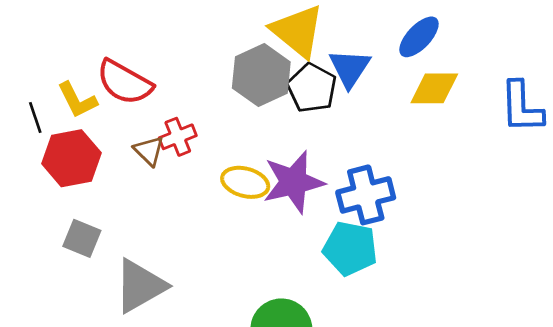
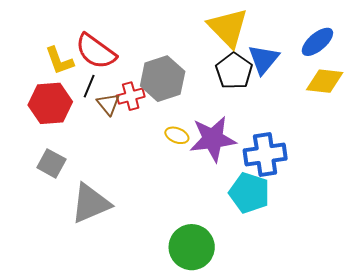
gray hexagon: (261, 75) -> (163, 79), moved
black line: (35, 118) -> (89, 86), moved, turned 35
yellow ellipse: (245, 182) -> (177, 135), size x0.7

